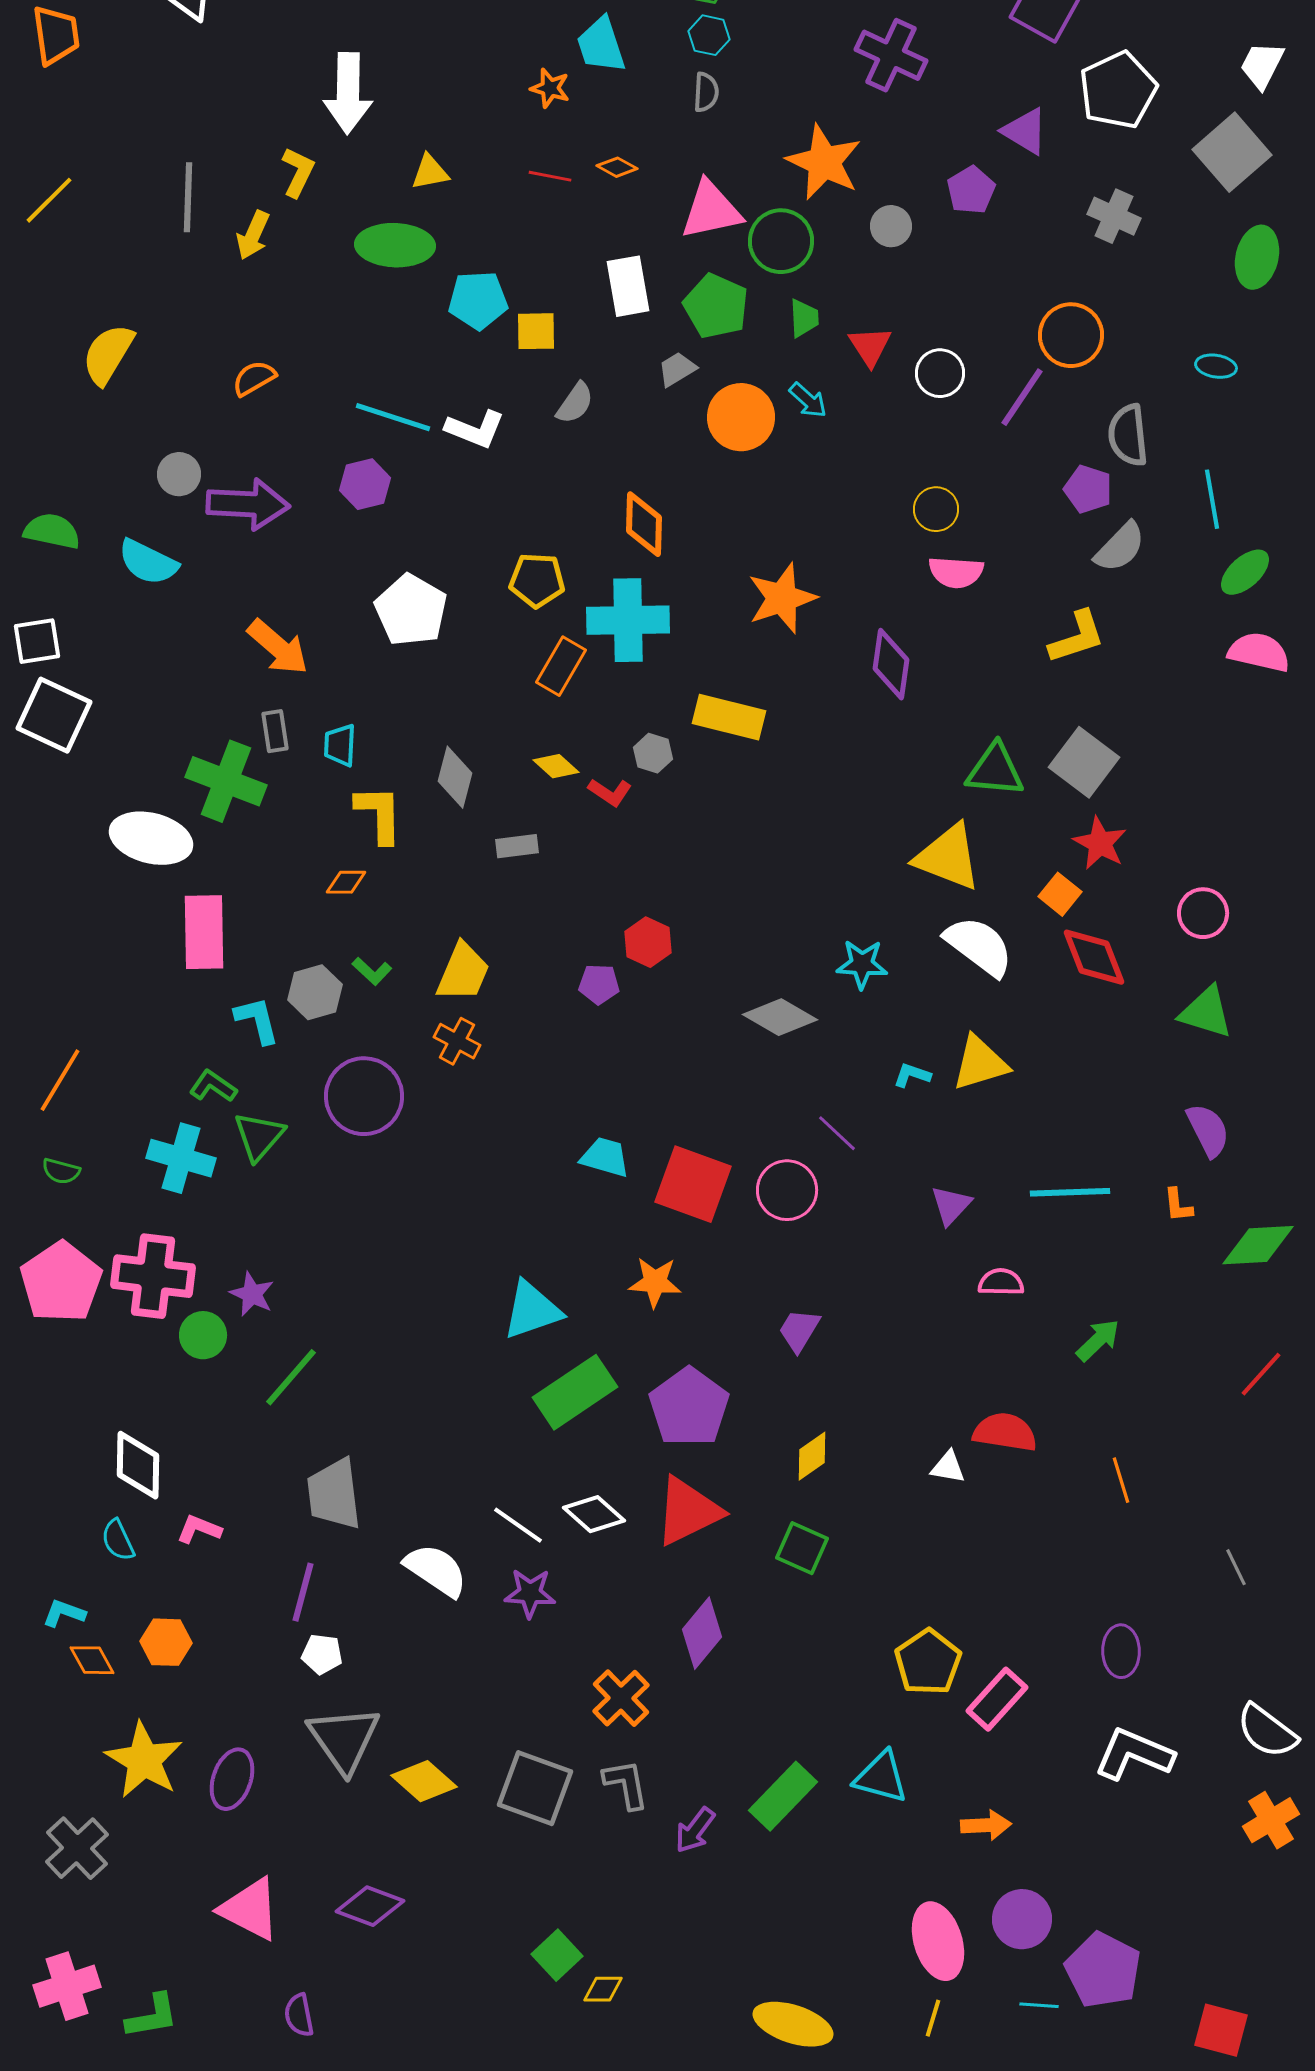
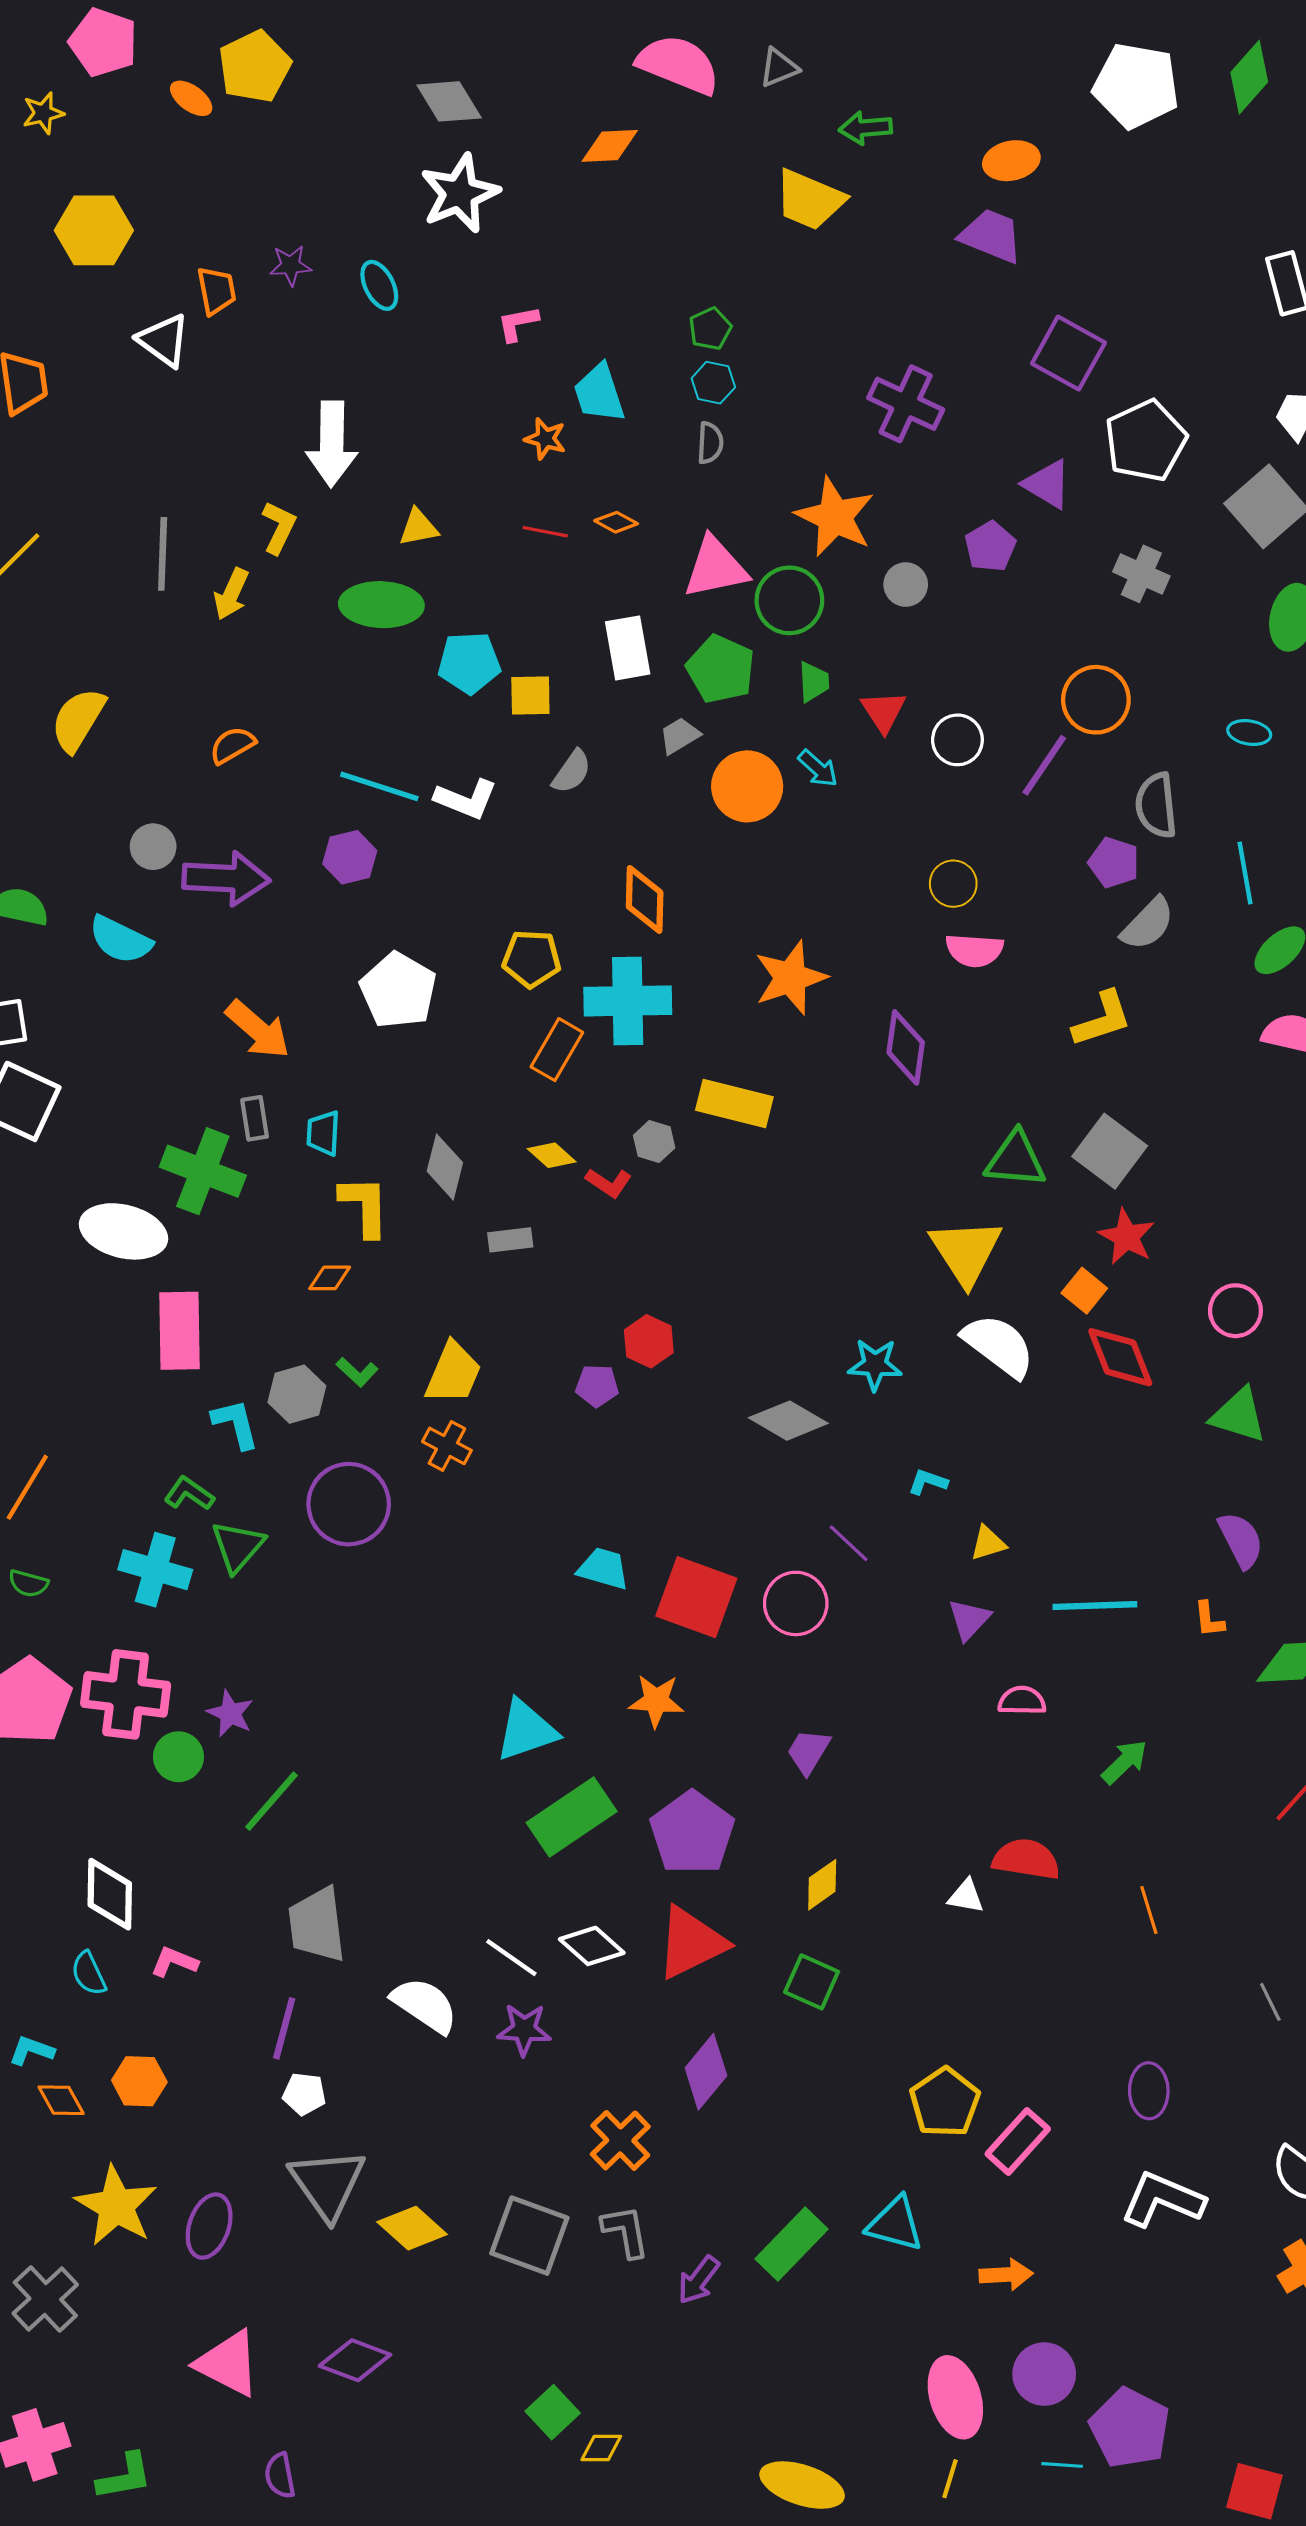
yellow triangle: (948, 857) -> (966, 1251), turned 36
yellow triangle: (980, 1063) -> (988, 1543), moved, size x0.6

